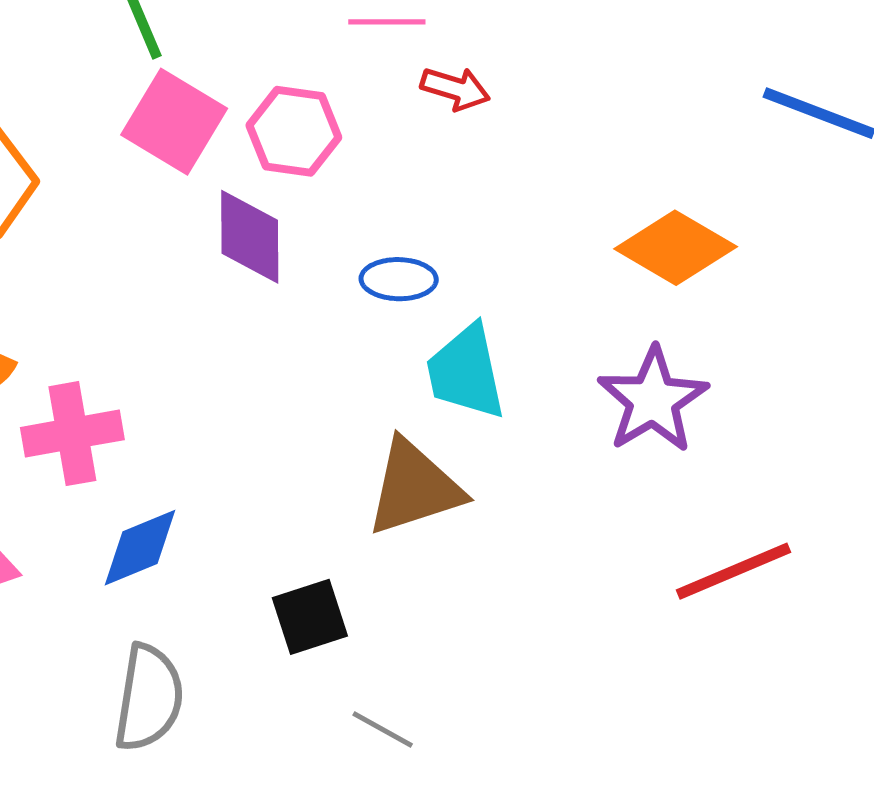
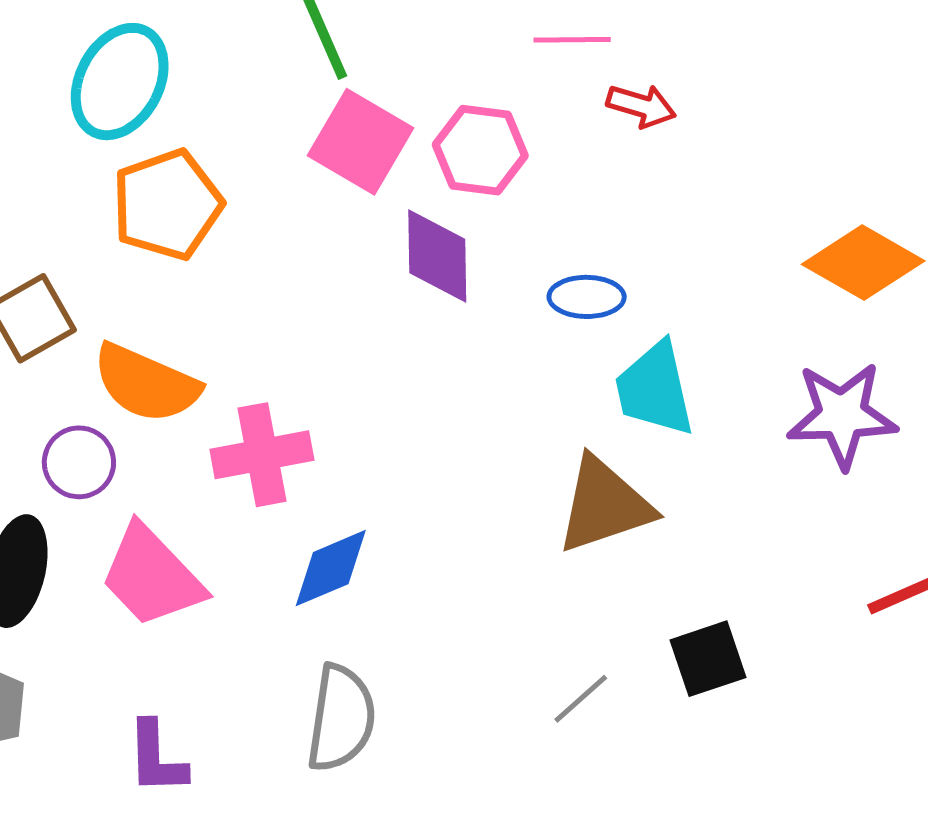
purple star: (653, 400) -> (842, 415), turned 30
black square: (310, 617) -> (708, 659), moved
gray line: (383, 730) -> (581, 699), moved, turned -70

